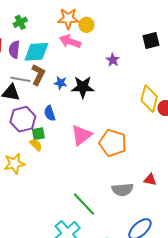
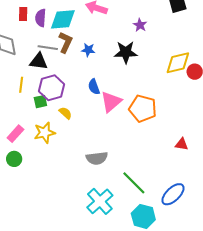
black star: (83, 87) -> (126, 52), moved
yellow diamond: (149, 99) -> (178, 63), turned 64
blue semicircle: (50, 113) -> (94, 87), moved
green square: (38, 134) -> (40, 102), moved
gray semicircle: (123, 190) -> (97, 158), moved
green line: (84, 204) -> (134, 183), moved

